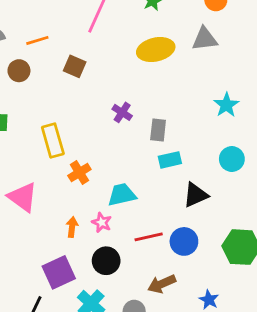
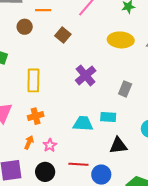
purple cross: (122, 112) -> (86, 75), size x1.5
gray rectangle: (158, 130) -> (125, 89), moved
orange cross: (79, 172) -> (36, 116), moved
cyan trapezoid: (122, 195) -> (83, 124), moved

